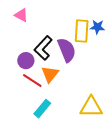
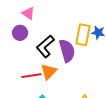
purple circle: (26, 61) -> (20, 33), moved
red line: (32, 80) -> (31, 76), turned -48

